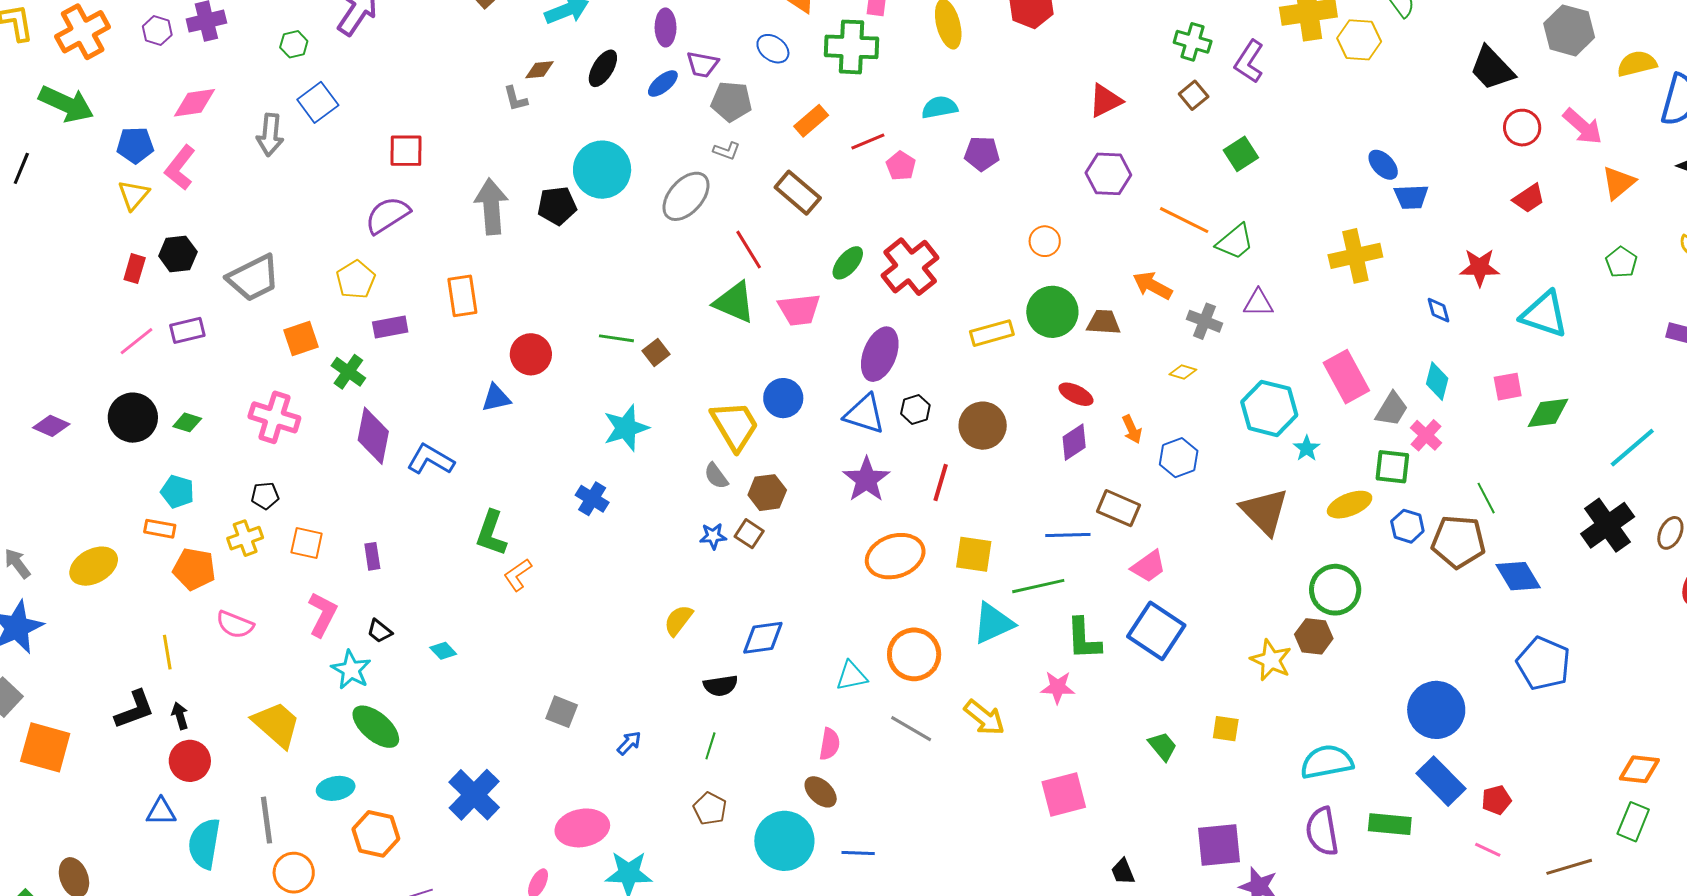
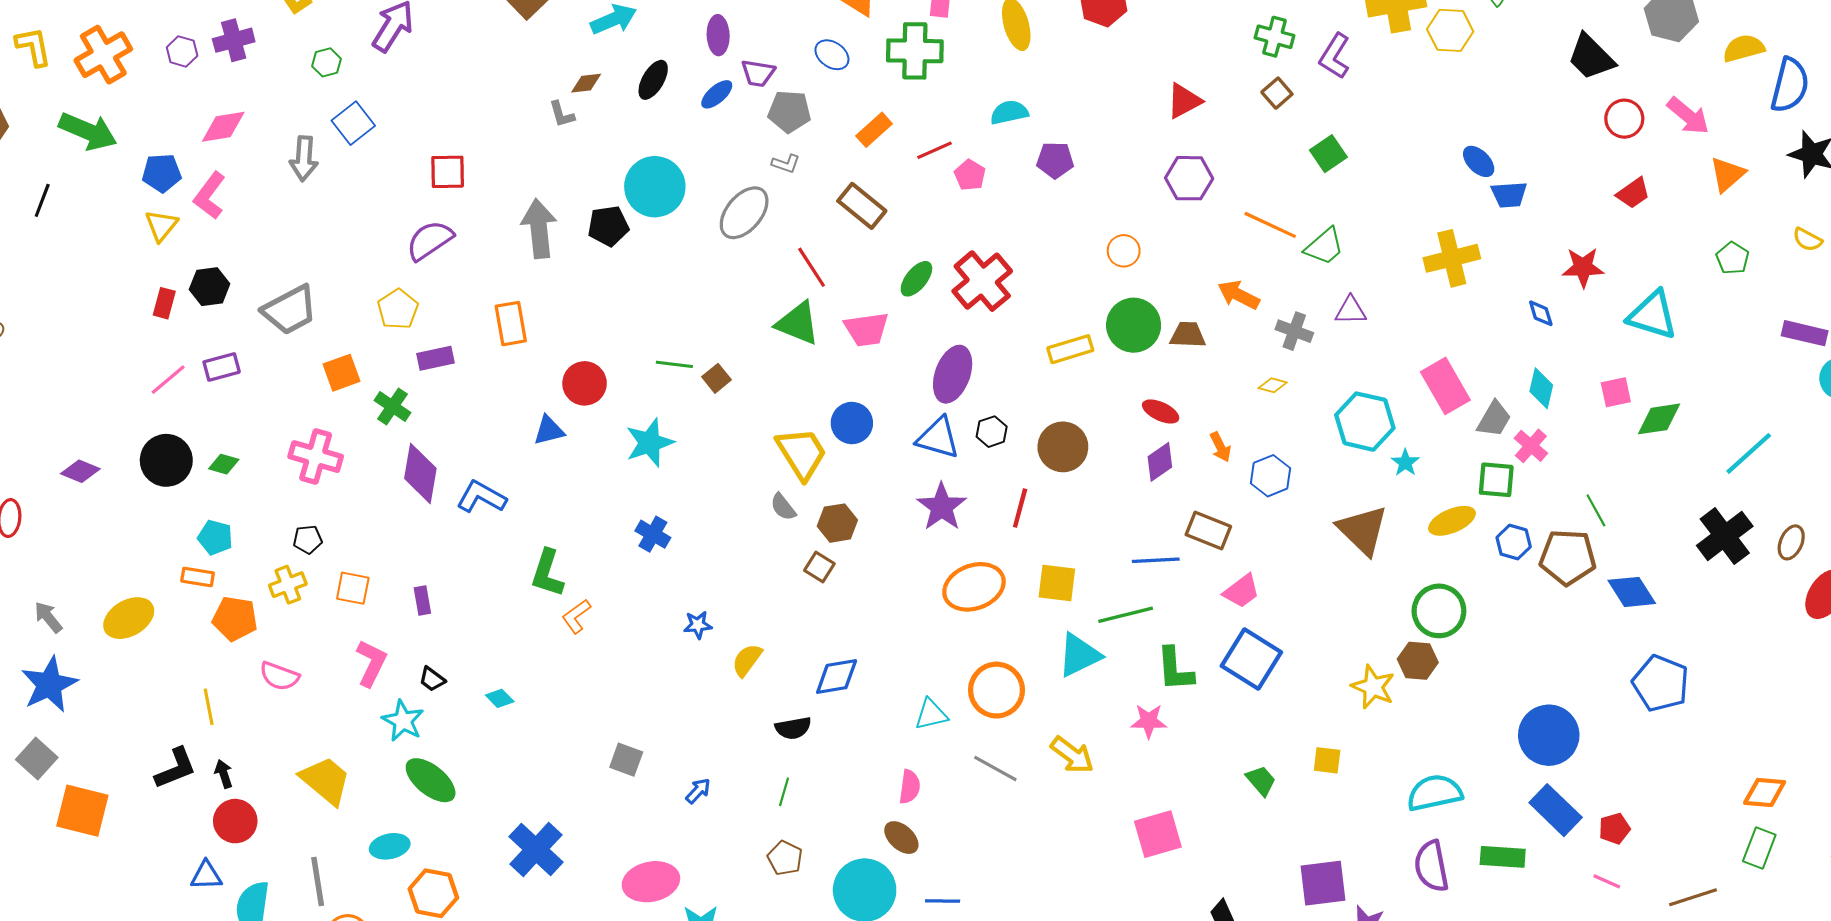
cyan star: (626, 428) -> (650, 443), moved
blue star: (713, 536) -> (698, 625), moved

